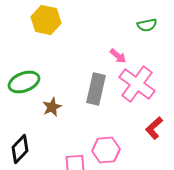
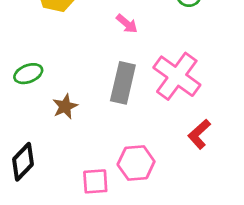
pink arrow: (118, 56) -> (127, 24), moved
green ellipse: (24, 82) -> (28, 74), size x0.7

